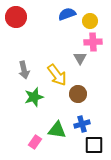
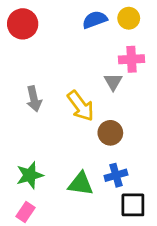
yellow circle: (90, 21) -> (129, 18), moved
green star: (34, 97) -> (30, 175), moved
pink rectangle: (35, 142) -> (25, 212), moved

